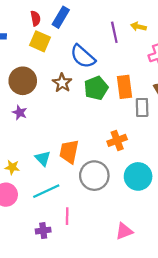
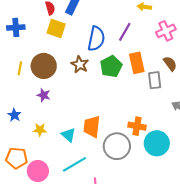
purple line: (114, 32) -> (125, 32), moved, turned 48
blue semicircle: (83, 56) -> (96, 39), turned -115
orange cross: (117, 140) -> (137, 126), moved, turned 36
yellow star: (12, 167) -> (40, 130), moved

